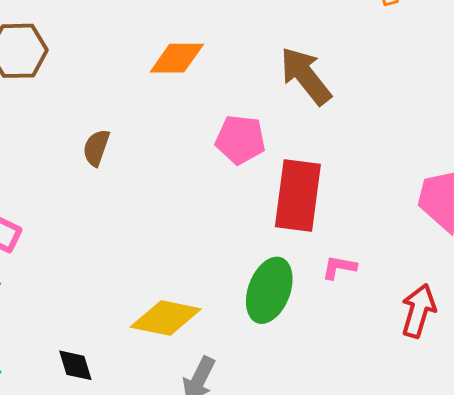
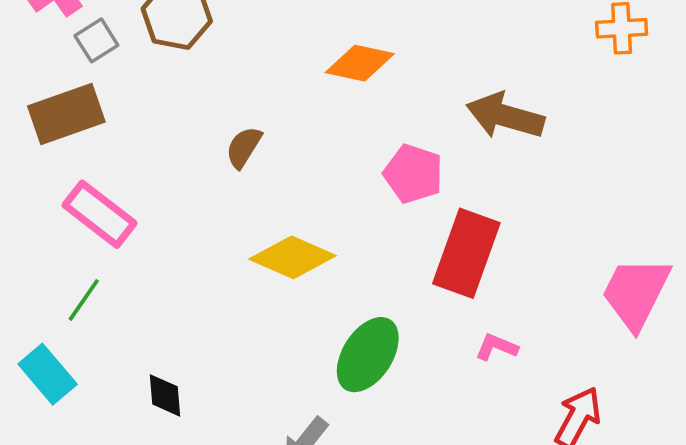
brown arrow: (306, 76) -> (505, 116), turned -48
green ellipse: (269, 290) -> (368, 355), moved
yellow diamond: (166, 318) -> (293, 257), moved

